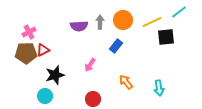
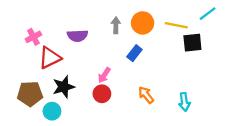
yellow line: (152, 22) -> (176, 25), turned 36
purple semicircle: (79, 26) -> (78, 36), moved
red triangle: (43, 50) -> (50, 58), size x1.5
brown pentagon: (26, 53) -> (30, 94), moved
red circle: (93, 99) -> (102, 94), moved

